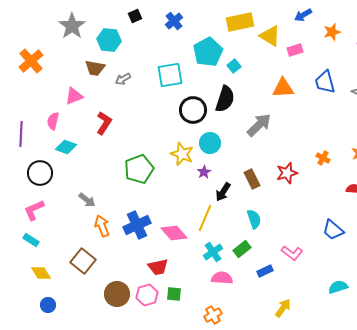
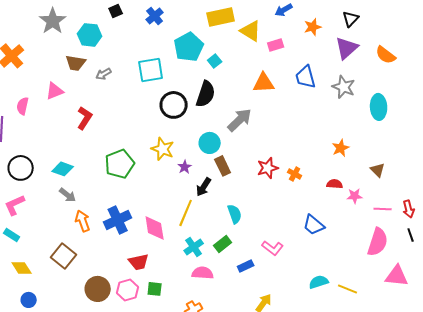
pink semicircle: (53, 121) -> (23, 106), moved
cyan circle: (210, 143) -> (210, 143), moved
cyan diamond: (66, 147) -> (63, 169), moved
orange cross: (323, 158) -> (295, 174), moved
brown rectangle: (252, 179) -> (223, 166), moved
pink diamond: (174, 233) -> (155, 228), turned 32

